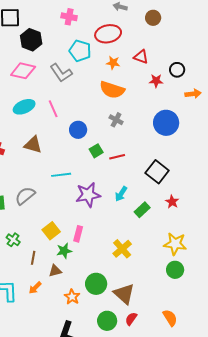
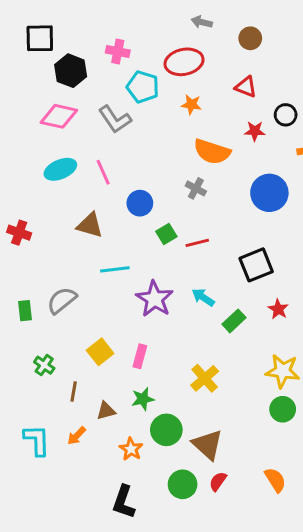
pink cross: (69, 17) -> (118, 52), moved
red triangle: (141, 57) -> (246, 87), moved
orange semicircle: (112, 90) -> (212, 152), moved
brown triangle: (33, 145) -> (90, 225), moved
black square: (157, 172) -> (256, 265), turned 30
cyan arrow: (121, 194) -> (203, 297), turned 91
purple star: (88, 195) -> (155, 299), turned -30
green star: (64, 251) -> (143, 399), moved

